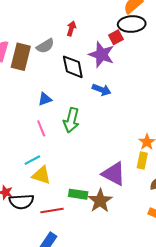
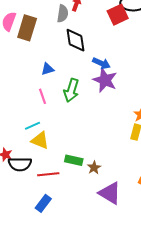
red square: (116, 37) -> (118, 15), size x1.5
gray semicircle: (45, 46) -> (63, 14), moved, turned -54
purple star: (102, 55) -> (105, 80), moved
purple triangle: (114, 174) -> (110, 193), moved
brown star: (100, 201) -> (94, 168), size x0.6

